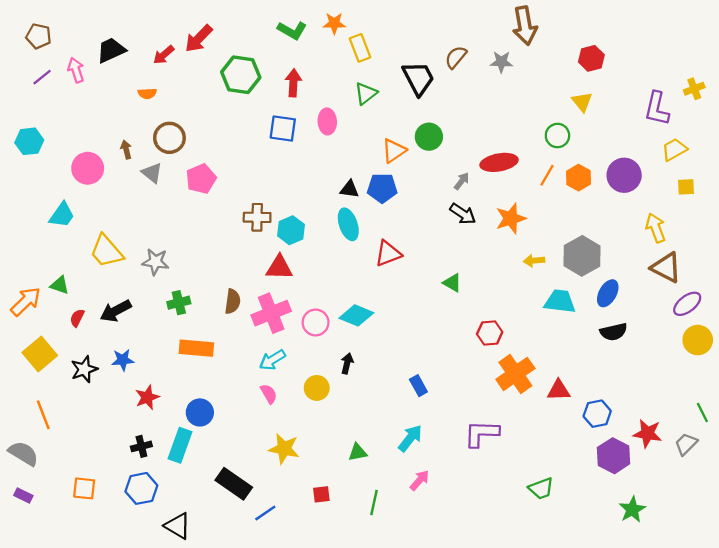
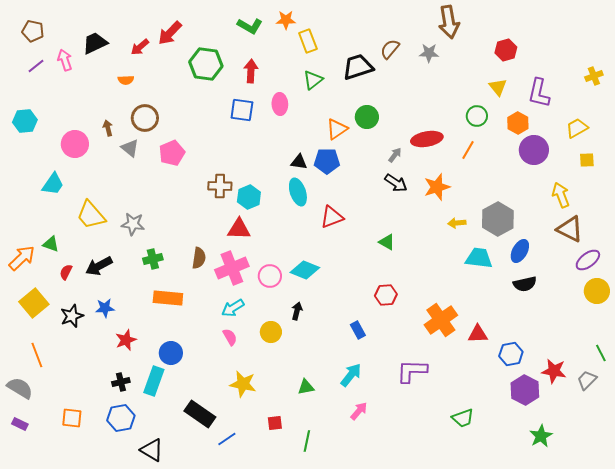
black trapezoid: (418, 78) -> (358, 67), turned -80
purple L-shape: (657, 109) -> (539, 93), moved
orange hexagon: (579, 178) -> (518, 123), moved
red hexagon: (490, 333) -> (386, 295), moved
green line: (374, 502) -> (307, 441), moved

